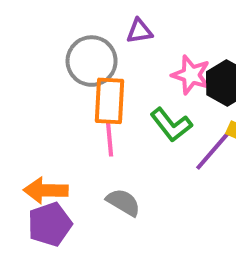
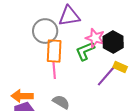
purple triangle: (139, 31) -> (69, 16), size x1.6
green L-shape: (171, 125) -> (85, 51), moved, turned 105

